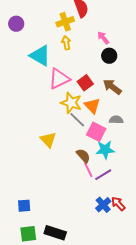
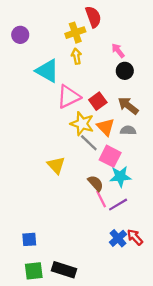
gray semicircle: (116, 120) -> (128, 130), moved

